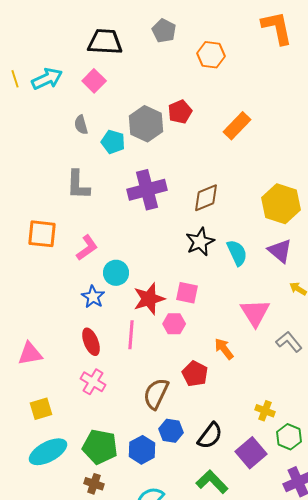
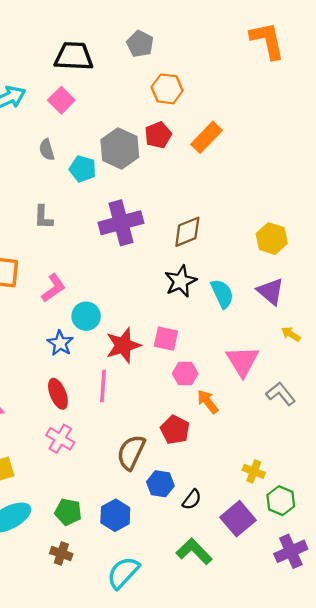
orange hexagon: (211, 55) -> (167, 89), moved
orange rectangle: (237, 126) -> (206, 137), moved
gray L-shape: (78, 185) -> (43, 217), size x0.7
yellow hexagon: (281, 204) -> (272, 239), size x0.7
pink hexagon: (174, 324) -> (185, 374), moved
blue hexagon: (171, 431) -> (160, 484), moved
black semicircle: (210, 436) -> (192, 500), size x0.7
green pentagon: (100, 447) -> (68, 512), size x0.7

